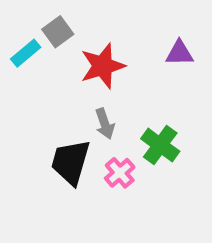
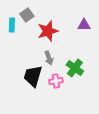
cyan rectangle: (26, 53) -> (12, 25), turned -48
pink cross: (120, 173) -> (56, 81), turned 32

